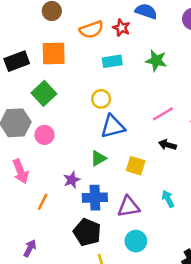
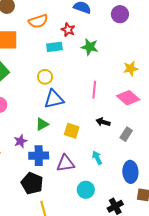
red star: (121, 28) -> (68, 30), moved
pink line: (163, 114) -> (94, 90), turned -54
black arrow: (167, 145) -> (103, 122), moved
cyan circle: (136, 241) -> (86, 190), moved

